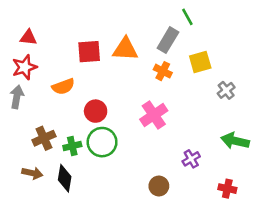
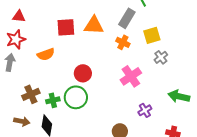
gray cross: (226, 90) -> (161, 57), moved
red circle: (96, 111) -> (83, 73), moved
pink cross: (154, 115) -> (131, 76), moved

